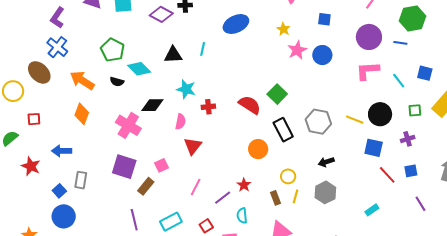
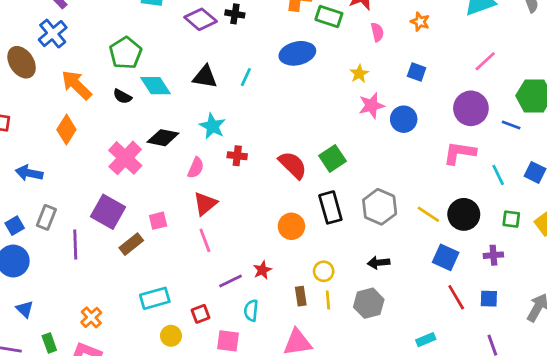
pink line: (196, 187) -> (205, 240), moved, turned -60
yellow line: (296, 196) -> (328, 300), turned -32
purple line: (134, 220) -> (75, 244), moved

